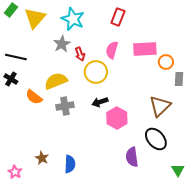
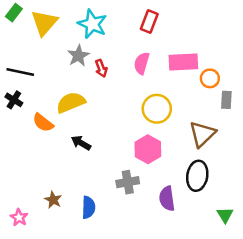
yellow circle: (96, 72) -> (157, 109), moved
black arrow: (100, 102) -> (81, 143), moved, turned 49
gray cross: (65, 106) -> (128, 182), moved
black ellipse: (156, 139) -> (197, 176), turned 50

